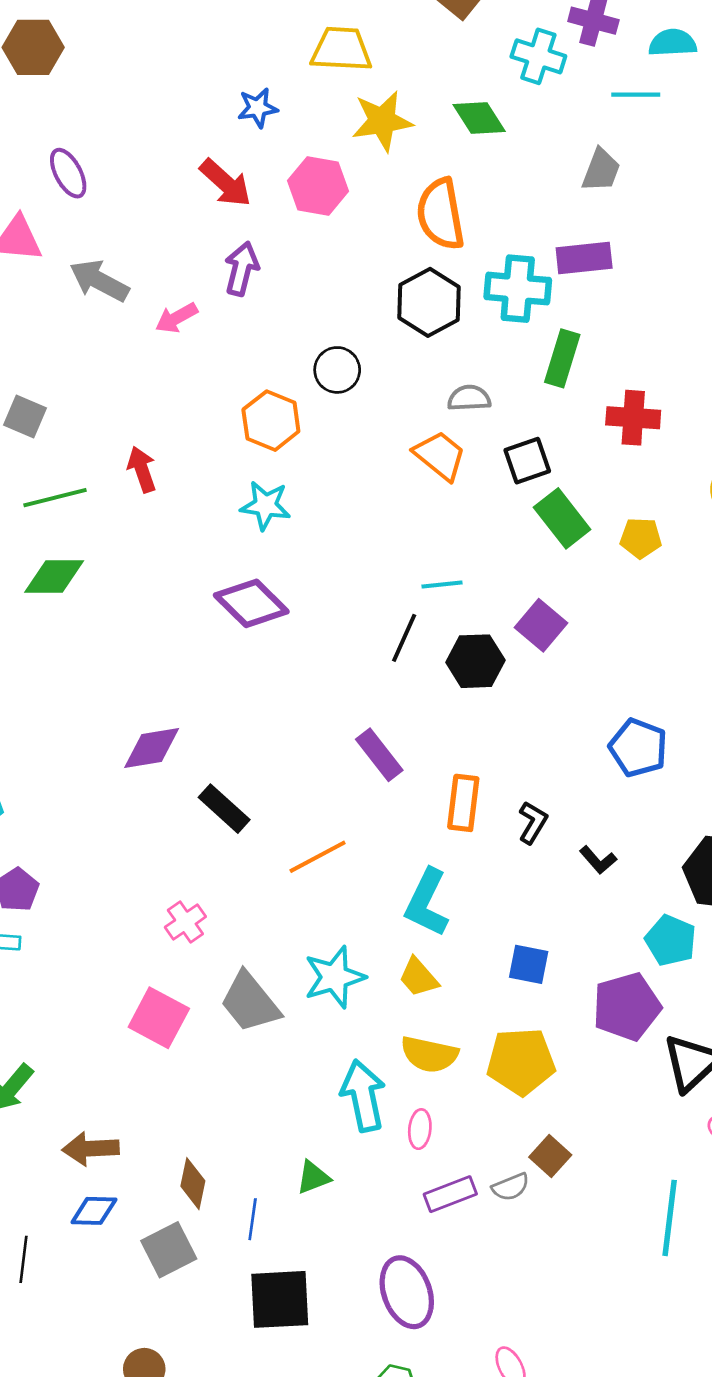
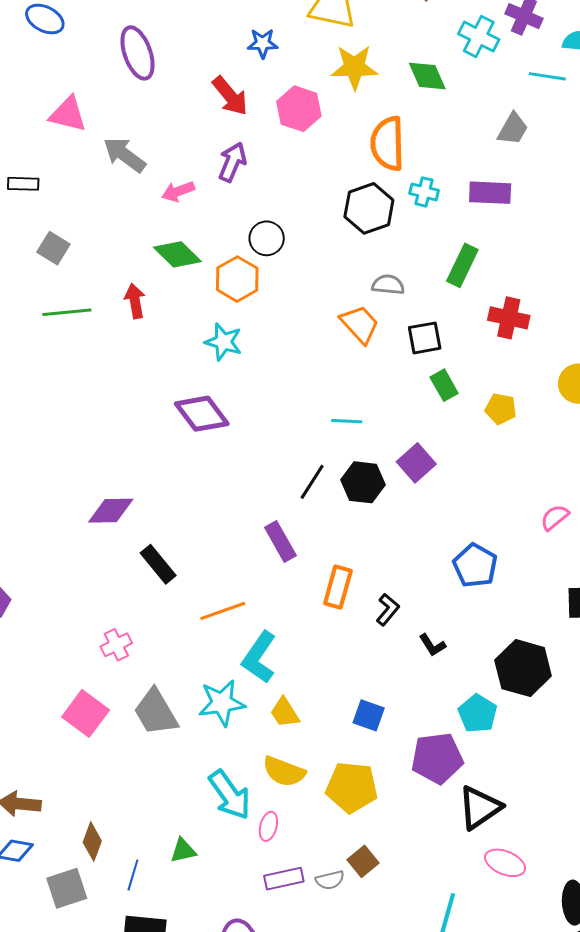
purple ellipse: (68, 173) -> (138, 53), moved, size x1.4
cyan cross: (518, 289) -> (424, 192), moved, size x0.6
black circle: (337, 370) -> (267, 238), moved
green rectangle: (562, 518) -> (444, 385), size x0.7
green diamond: (54, 576) -> (177, 254), moved, turned 36
black line: (404, 638) -> (312, 482), moved
cyan L-shape: (427, 903) -> (259, 657), moved
cyan arrow: (363, 1096) -> (230, 795), turned 148

